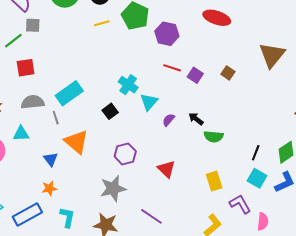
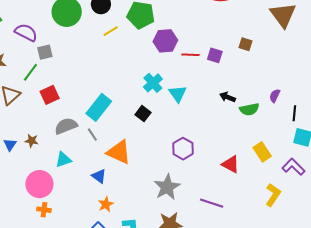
purple hexagon: (167, 34) -> (165, 41), moved
cyan cross: (128, 85) -> (153, 83), turned 30
purple semicircle: (169, 120) -> (275, 96), moved
purple hexagon: (125, 154) -> (183, 149), moved
red triangle: (166, 169) -> (231, 164), moved

